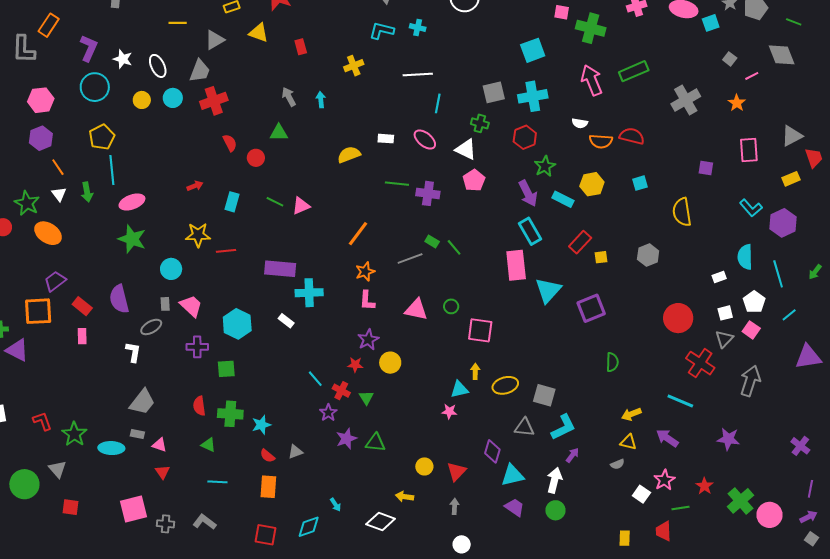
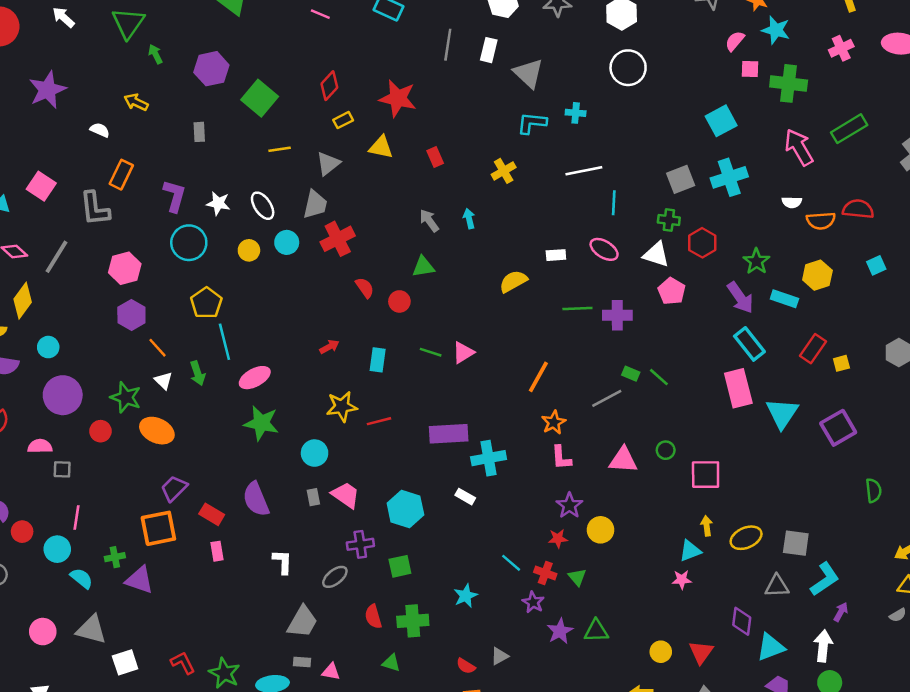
red hexagon: (525, 137) -> (702, 243), moved
gray ellipse: (151, 327) -> (335, 577), moved
cyan star: (261, 425) -> (466, 596), moved

